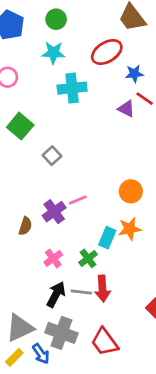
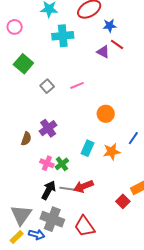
pink line: (78, 200) -> (77, 85), moved
orange star: (130, 229) -> (112, 152), moved
pink cross: (53, 258) -> (47, 163), turned -32
green cross: (88, 258) -> (62, 164), moved
red arrow: (103, 289) -> (83, 186), turned 72
gray triangle: (20, 328) -> (21, 215), turned -30
blue arrow: (41, 354) -> (37, 234), turned -42

